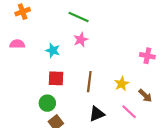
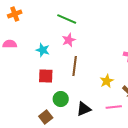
brown line: (89, 82) -> (75, 66), moved
green circle: (47, 103) -> (61, 99), moved
pink line: (129, 112) -> (114, 107), turned -49

